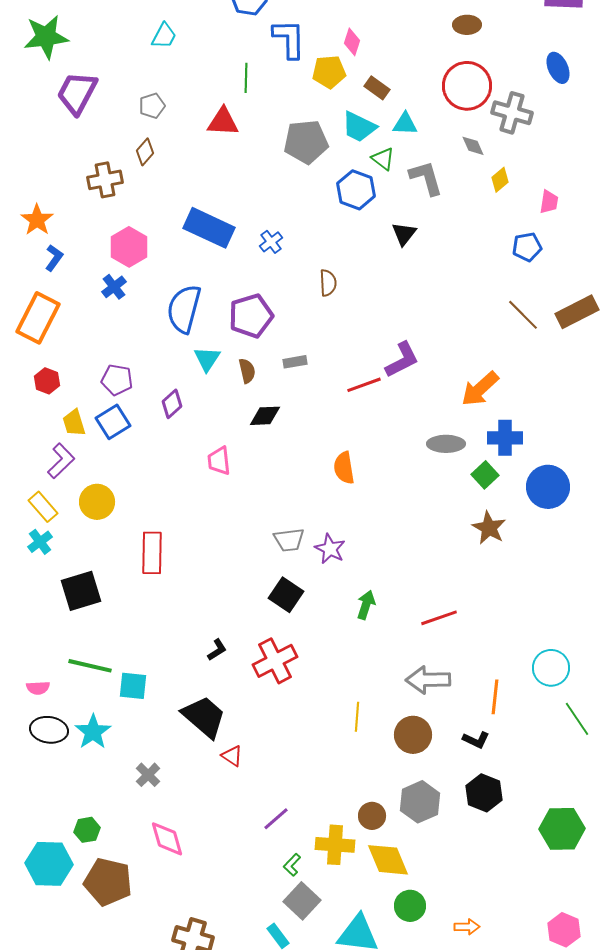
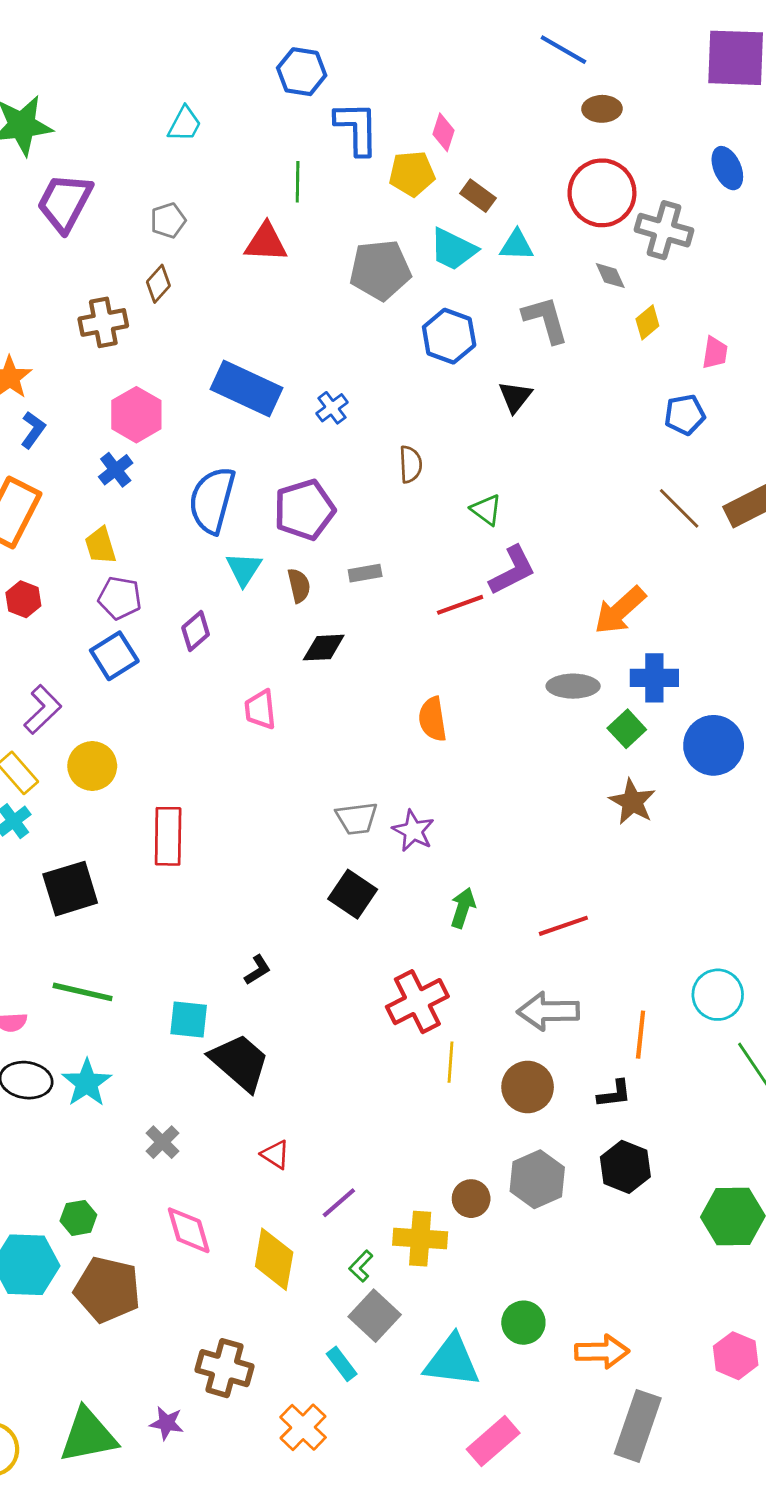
green triangle: (383, 159) -> (486, 510), moved
yellow trapezoid: (74, 423) -> (101, 546), moved
red cross: (275, 661) -> (417, 1002), moved
cyan square: (133, 686) -> (189, 1019), moved
black L-shape: (476, 740) -> (614, 1094), turned -32
red triangle: (232, 756) -> (275, 1155), moved
yellow diamond: (388, 860) -> (274, 1259), moved, turned 33
orange arrow: (467, 927) -> (602, 1352), size x1.5

